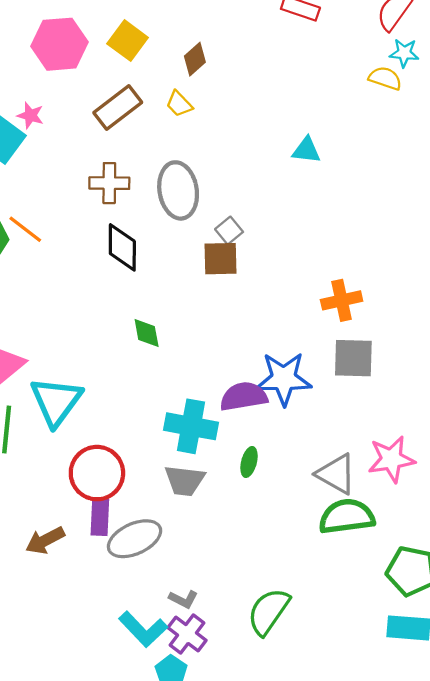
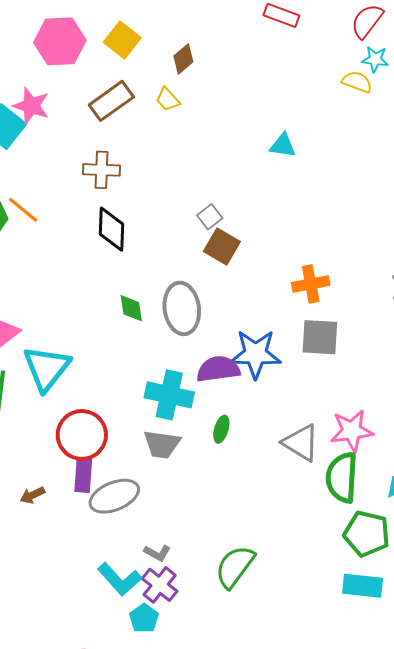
pink star: (30, 115) -> (31, 106), size x1.5
gray ellipse: (178, 190) -> (182, 308), moved
brown square: (221, 259) -> (222, 246), moved, turned 30
green semicircle: (347, 517) -> (342, 477), moved, turned -81
brown arrow: (45, 540) -> (32, 495), size x0.7

